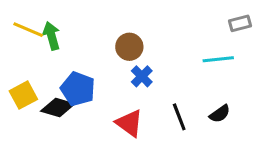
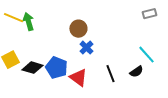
cyan line: (218, 59) -> (146, 55), moved, turned 54
blue pentagon: (78, 89) -> (56, 68), moved

